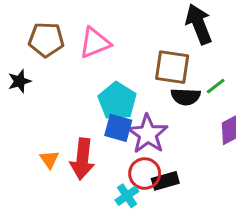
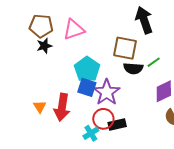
black star: (19, 81) -> (44, 46), moved

